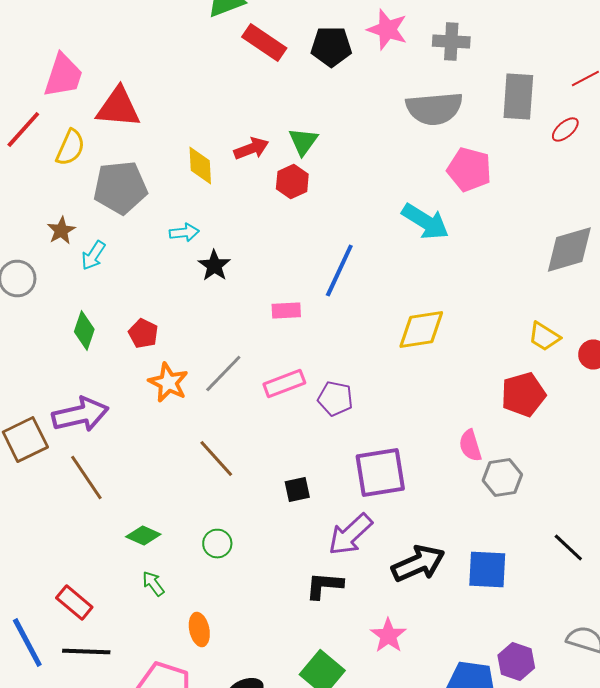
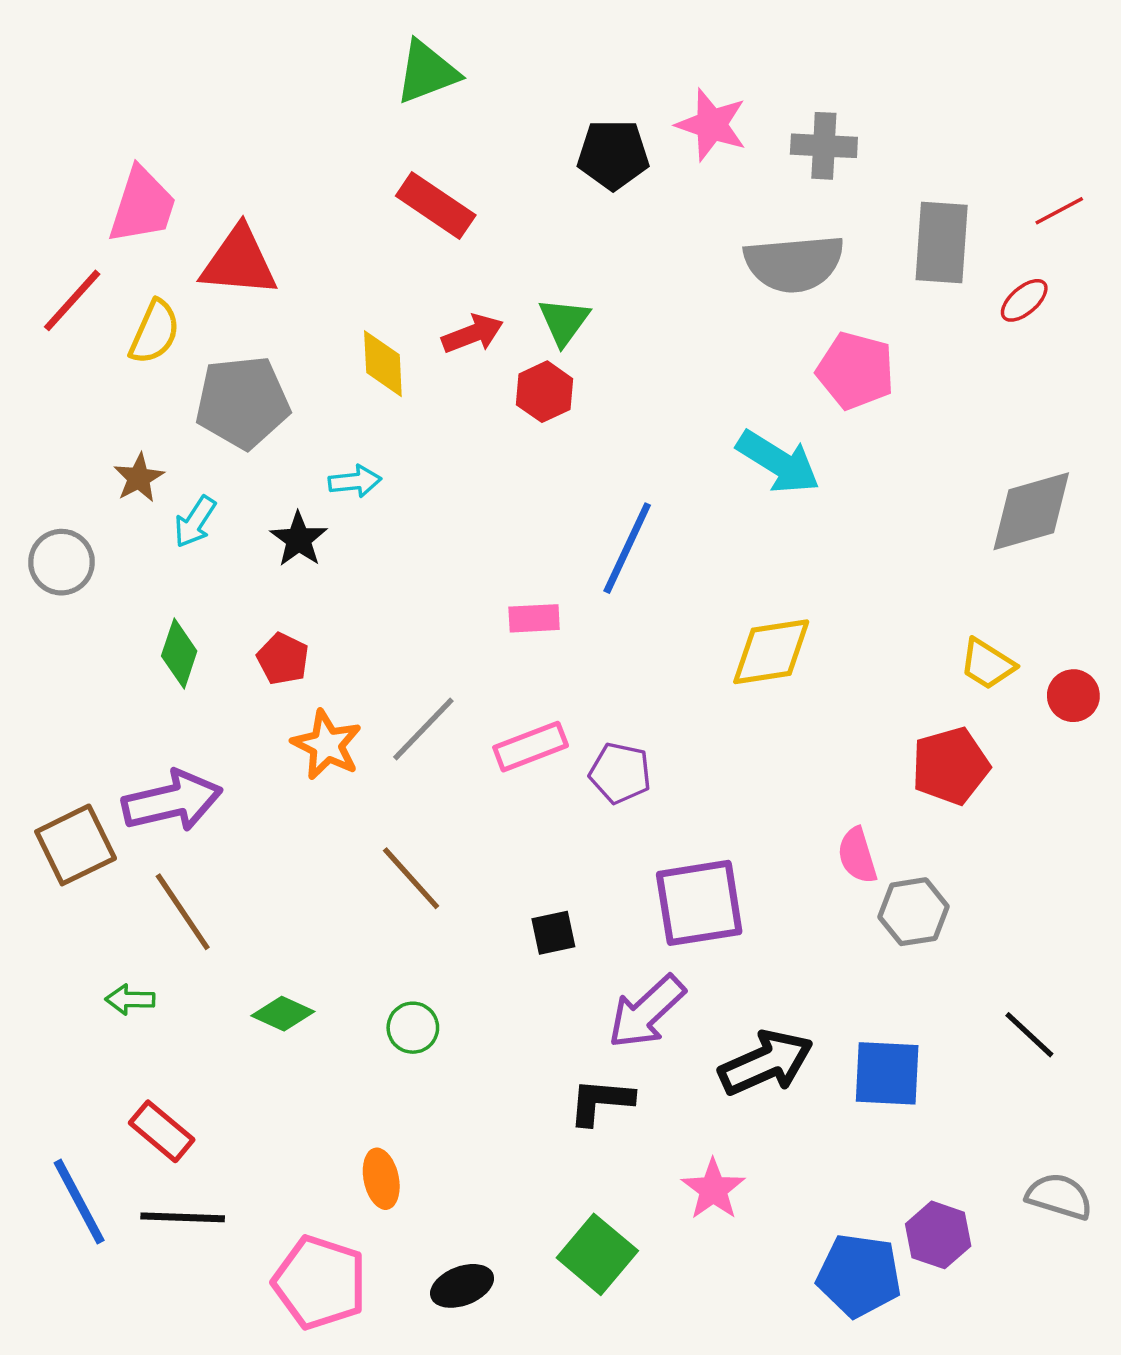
red rectangle: (264, 42) -> (436, 206), moved
black star: (214, 266) -> (299, 539), moved
green arrow: (153, 584) -> (130, 1000), moved, turned -52

